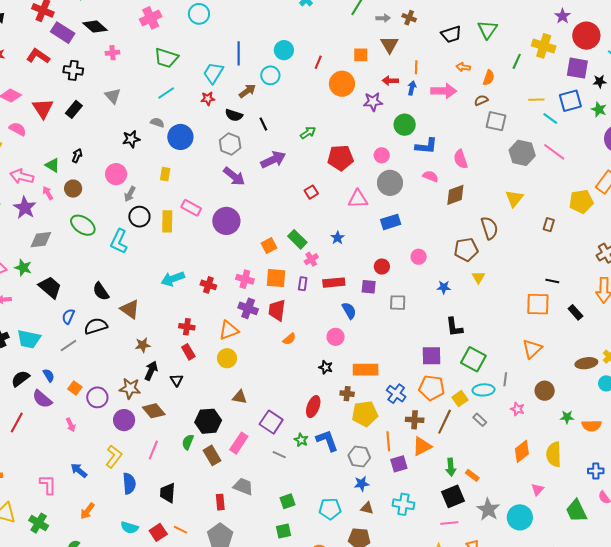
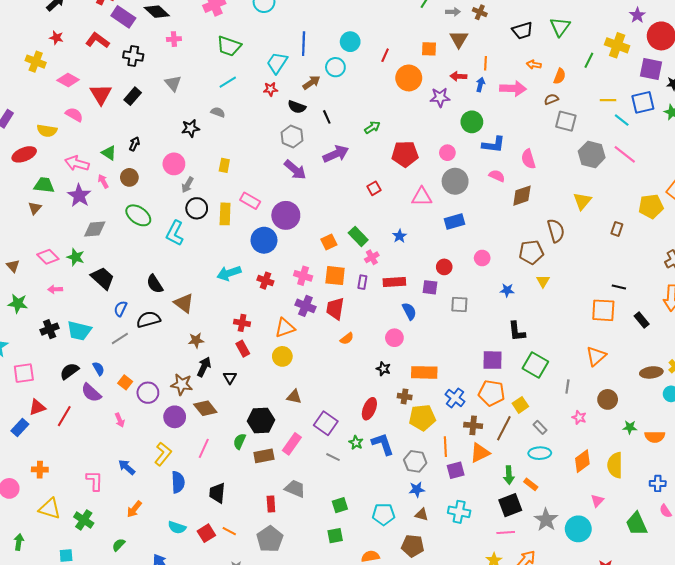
blue circle: (180, 137) -> (264, 240), moved
cyan ellipse: (484, 390) -> (540, 453), moved
brown rectangle: (212, 455) -> (264, 456), turned -72

